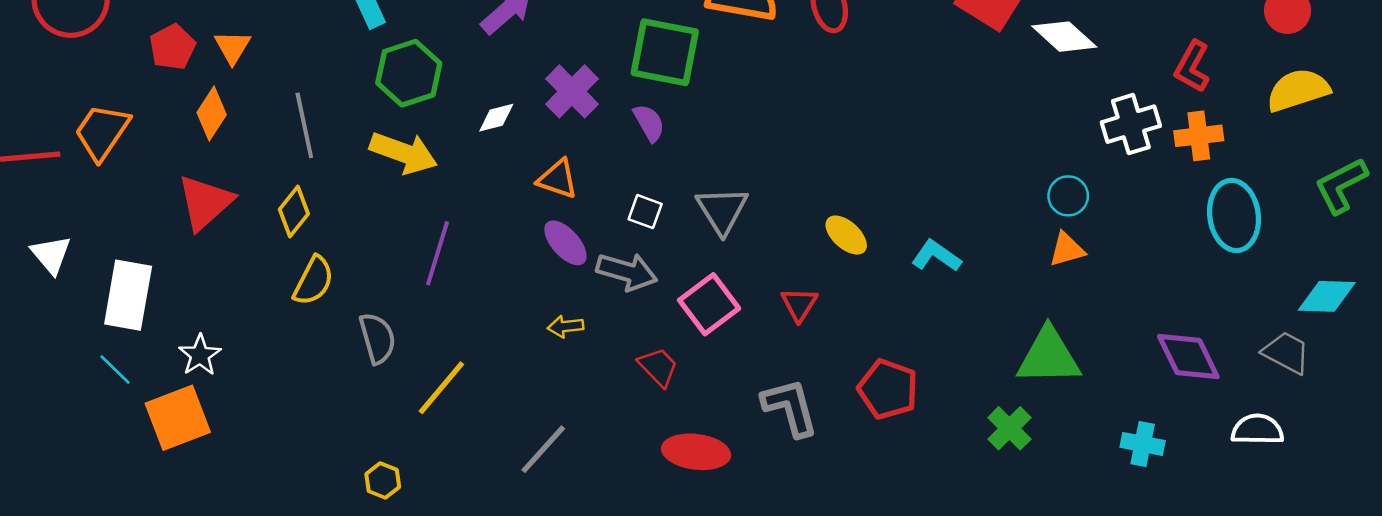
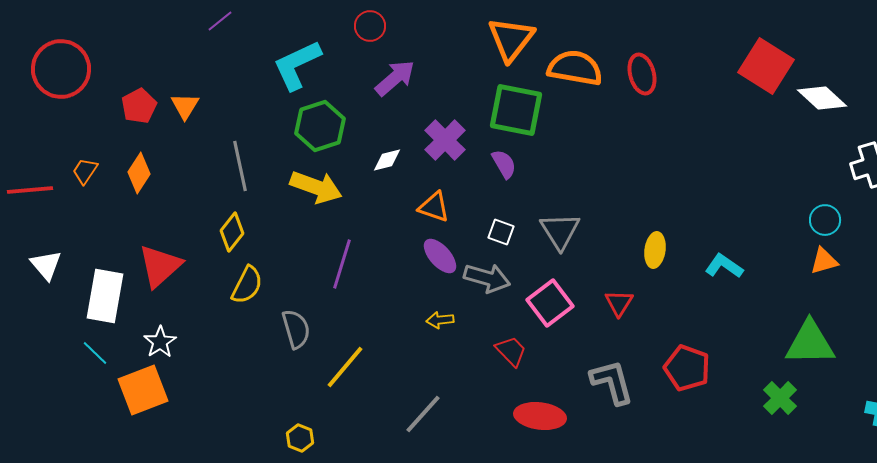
orange diamond: (212, 114) -> (139, 173), moved
orange trapezoid: (102, 132) -> (85, 171), size x0.6
red triangle: (205, 202) -> (160, 266), moved
yellow ellipse: (846, 235) -> (655, 250), turned 56

